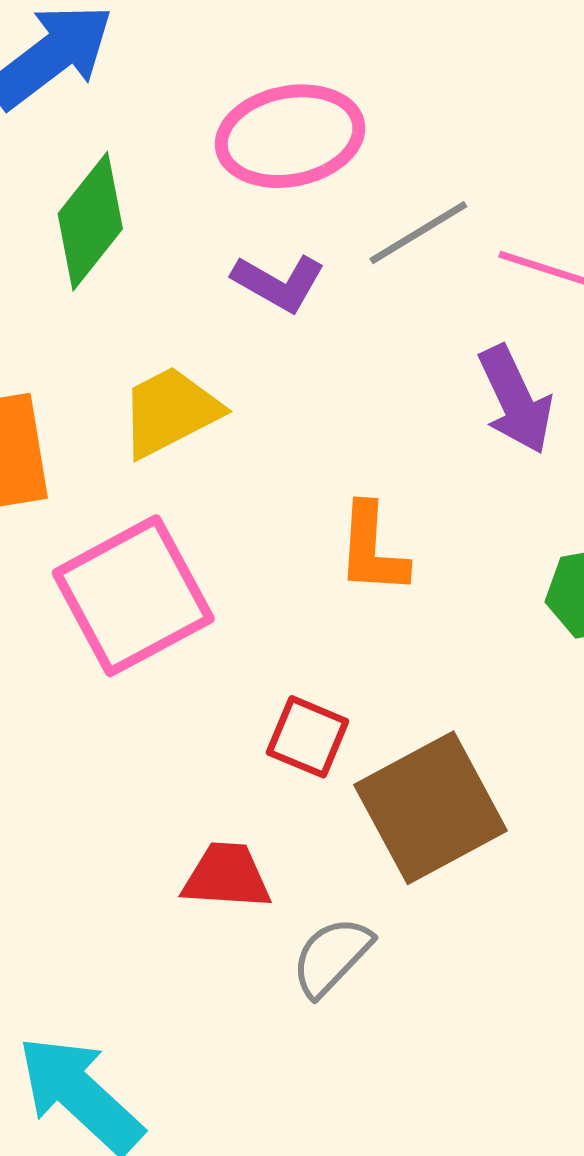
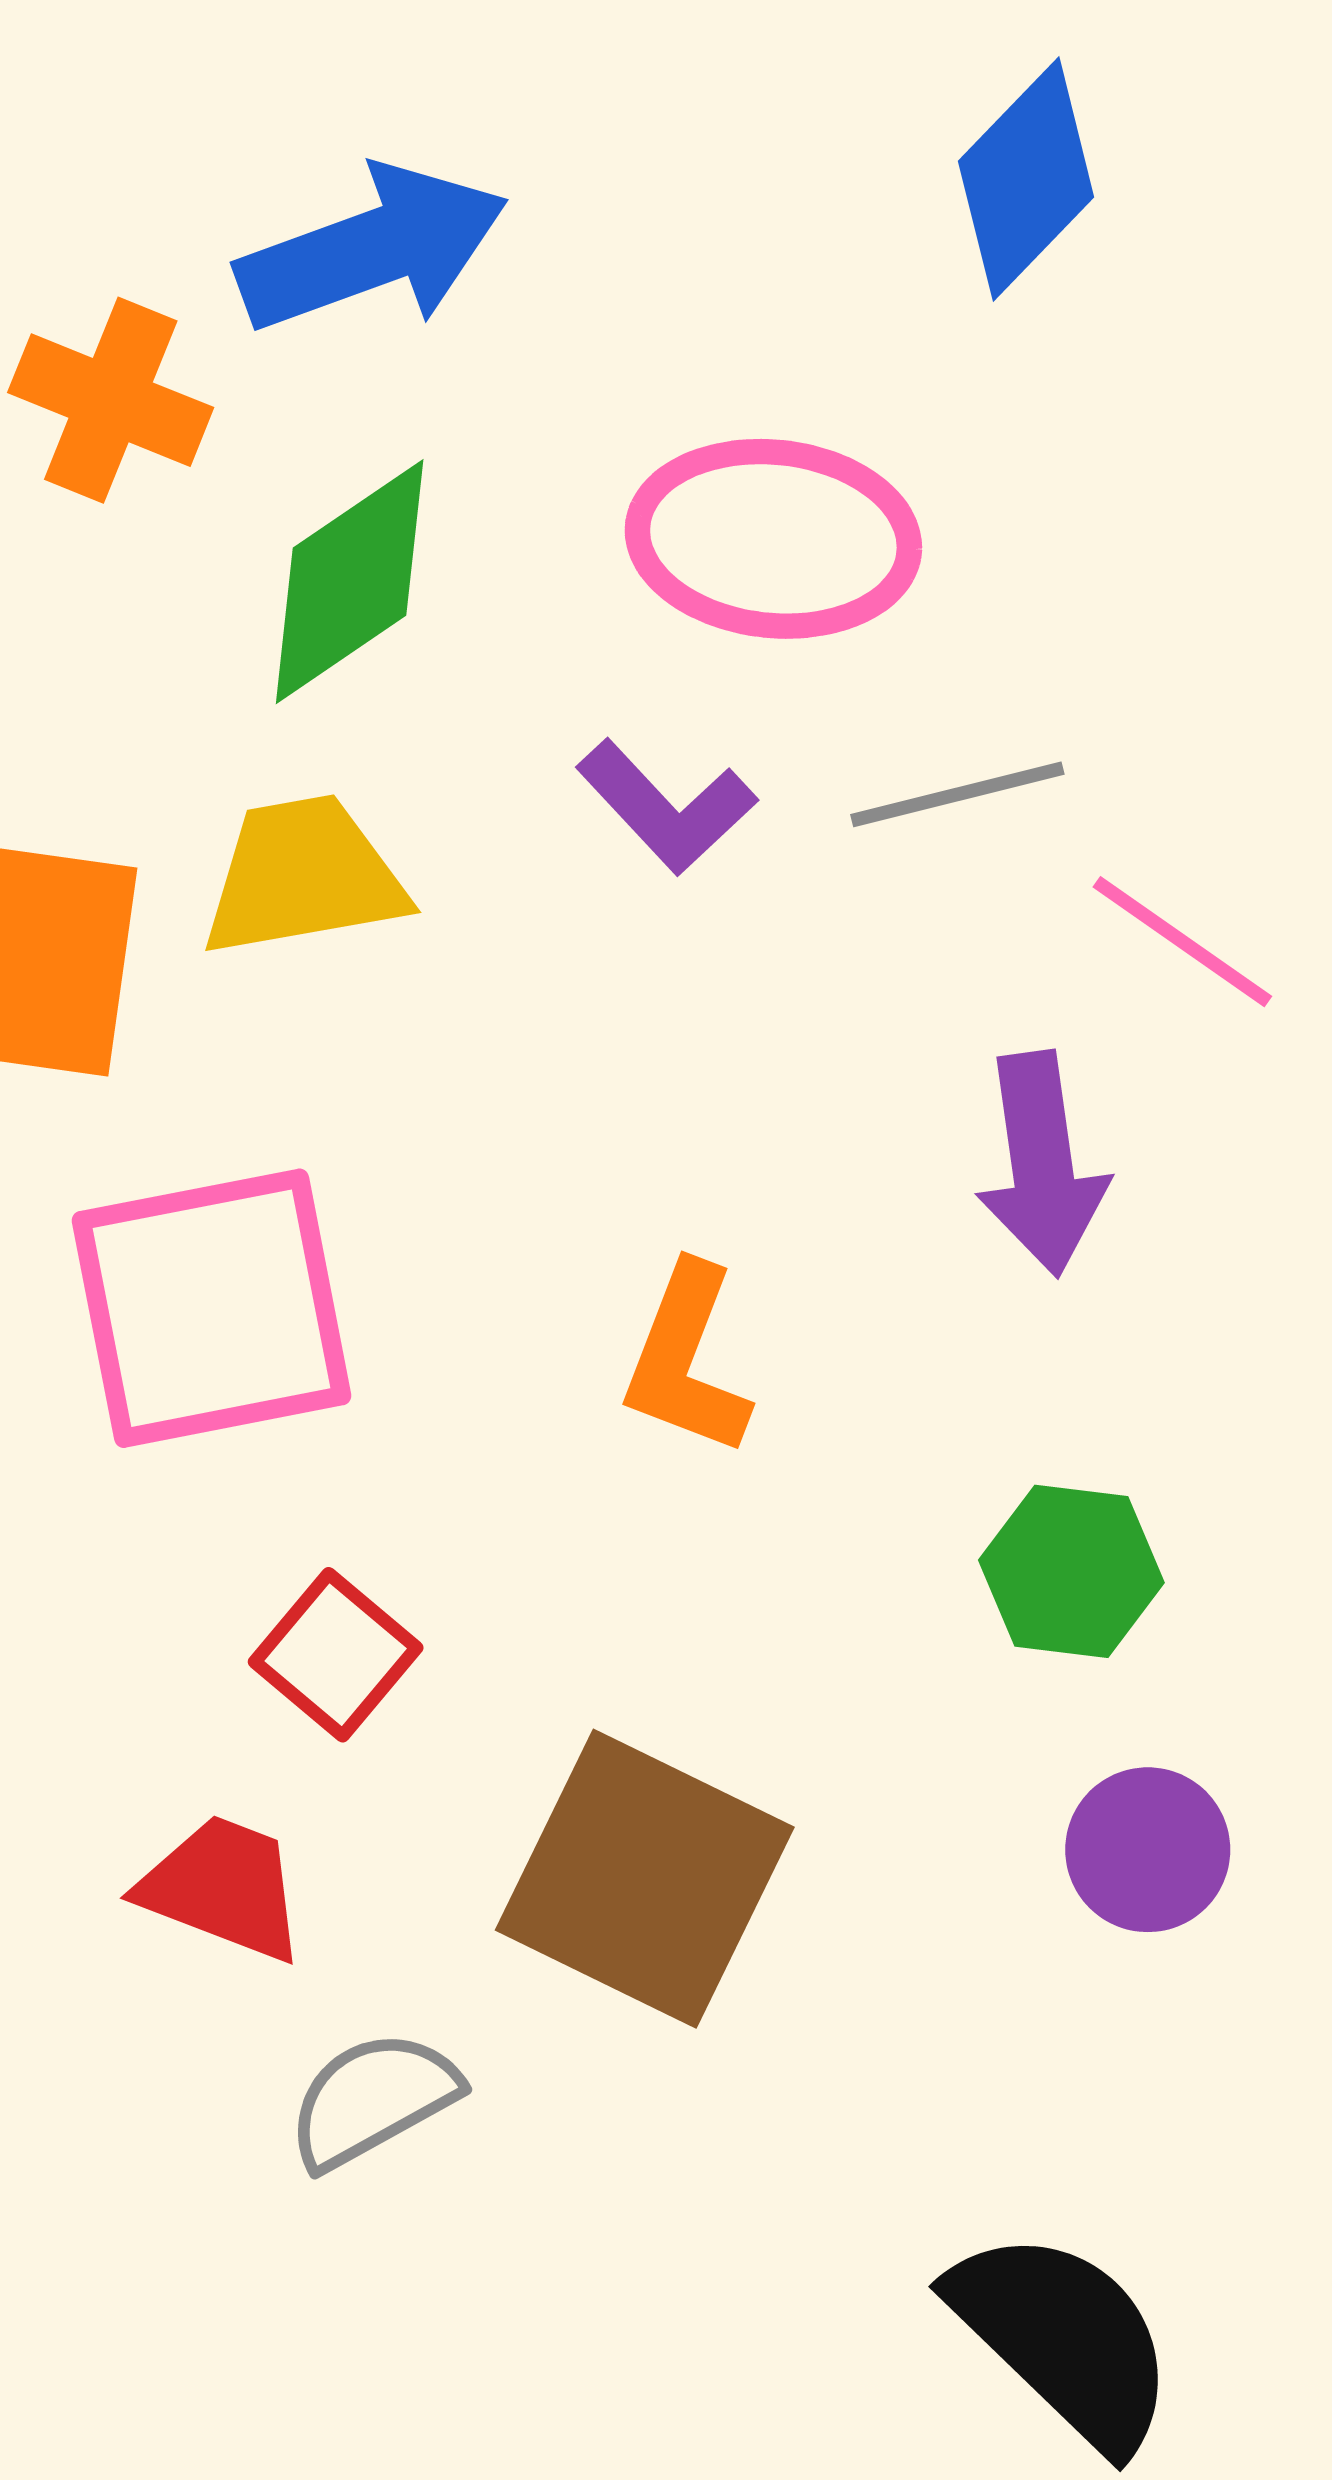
yellow trapezoid: (170, 412) -> (304, 876), moved
red square: (308, 737) -> (336, 1655), moved
brown square: (431, 808) -> (645, 1879), turned 37

